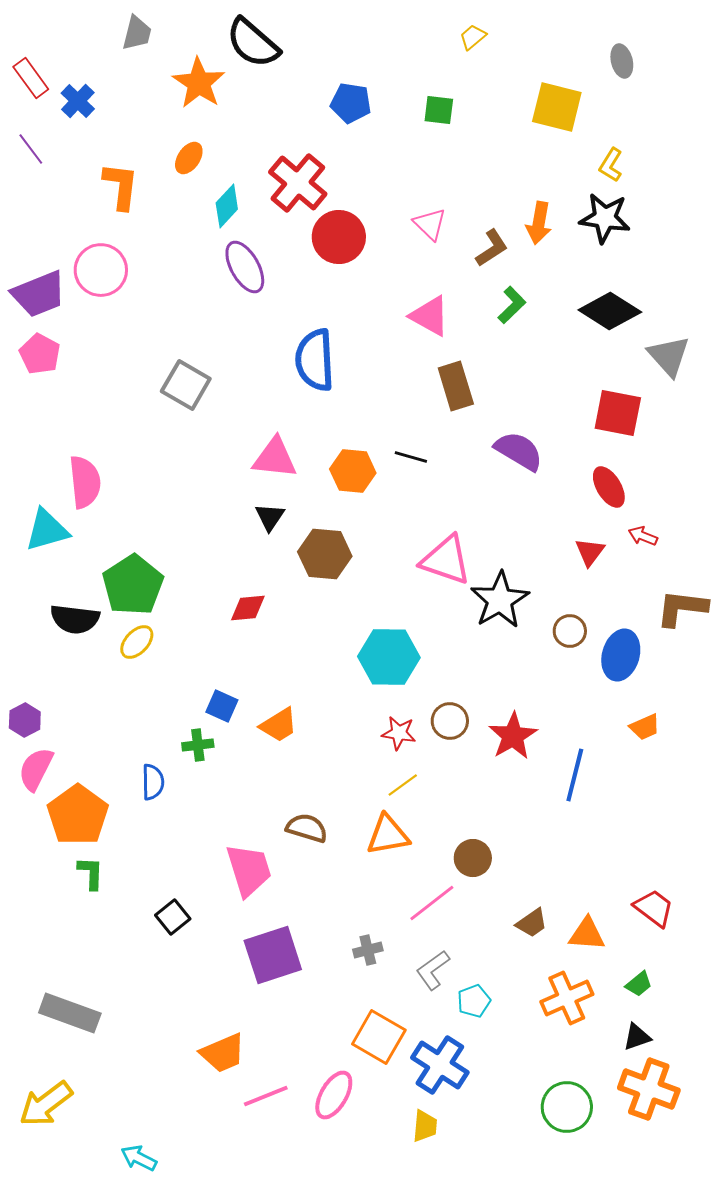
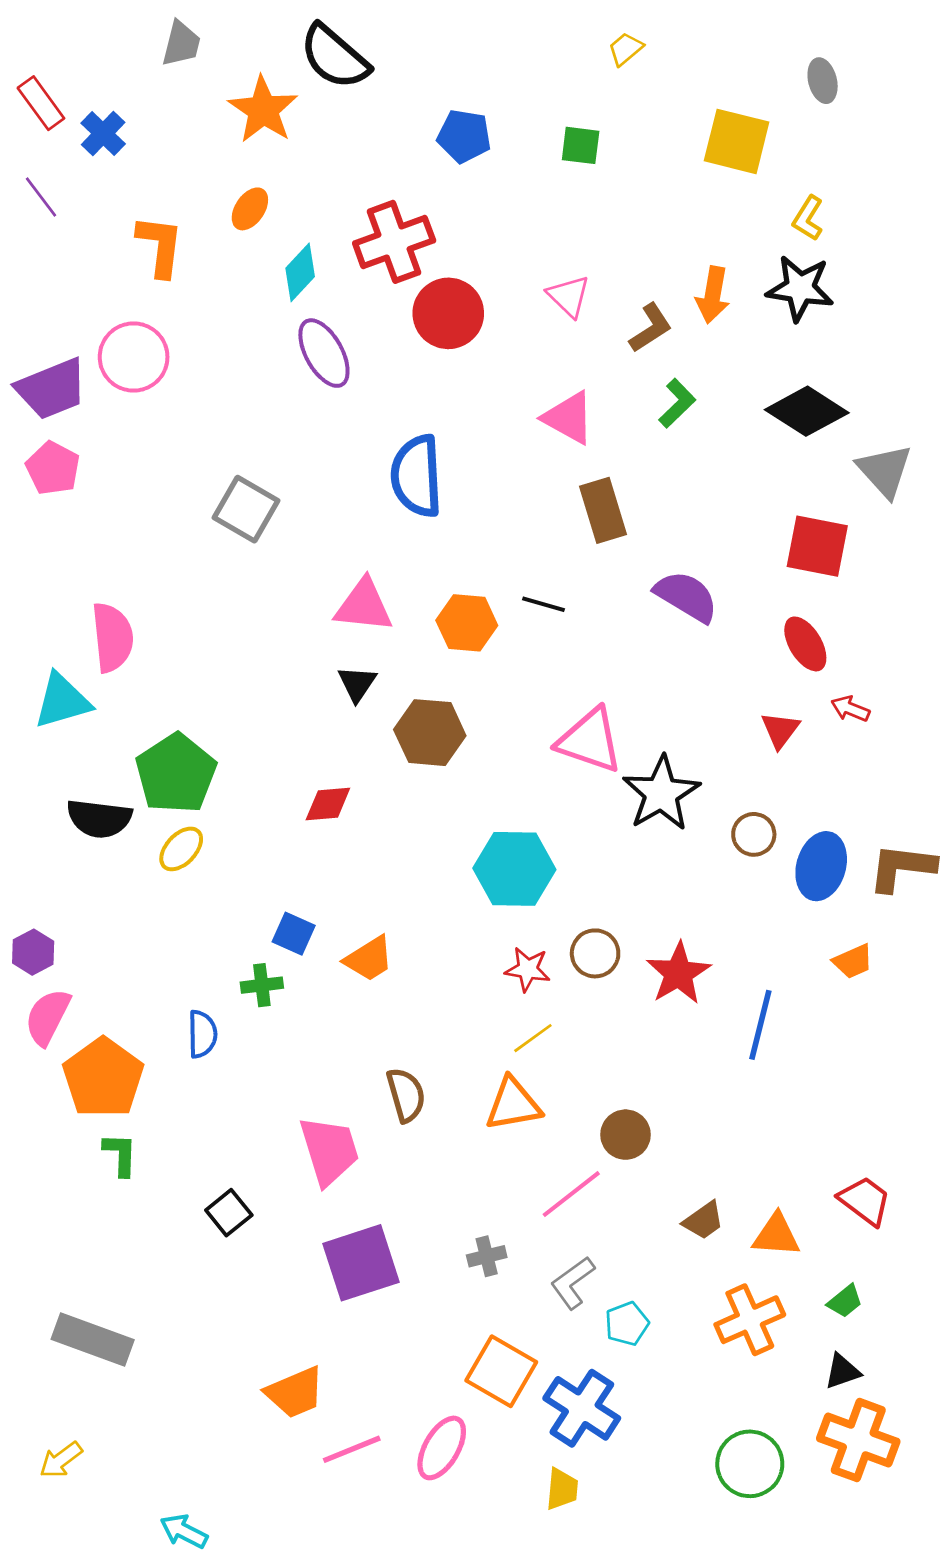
red cross: (298, 183) -> (394, 242), turned 30
brown L-shape: (682, 608) -> (902, 867), moved
brown semicircle: (307, 828) -> (406, 1095), turned 57
yellow arrow: (46, 1104) -> (61, 1460), size x0.6

